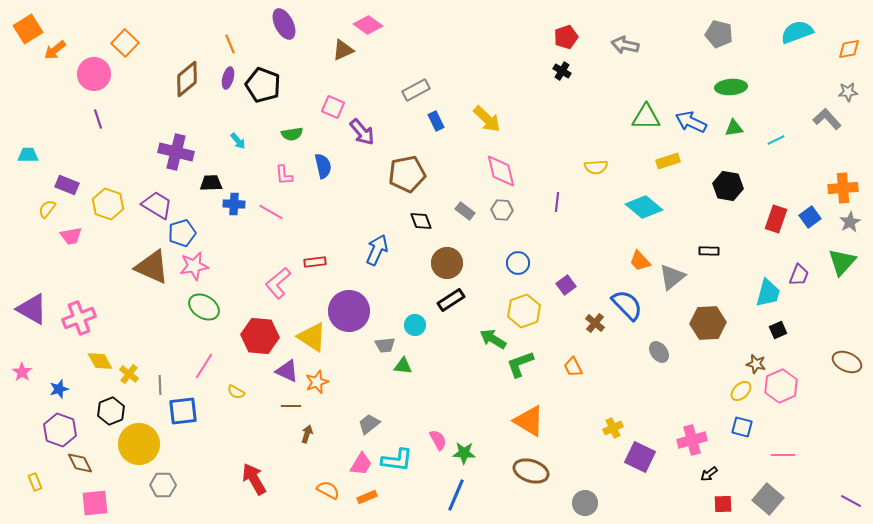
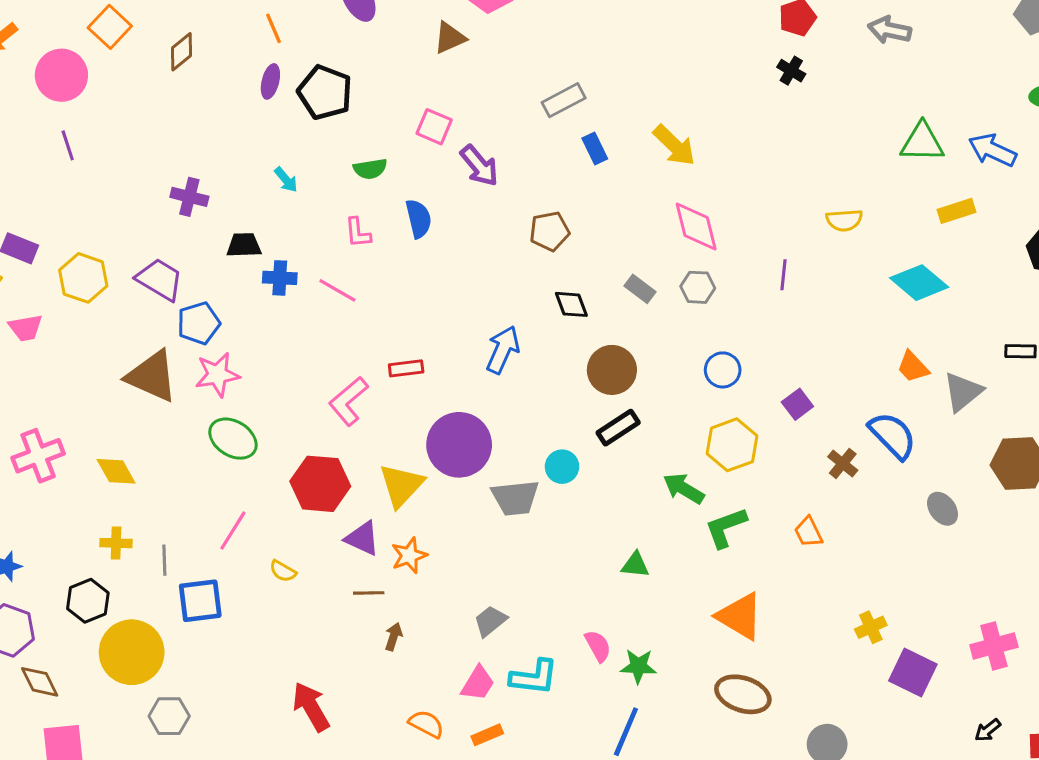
brown diamond: (187, 79) -> (182, 52), moved, size x0.7
purple cross: (176, 152) -> (189, 197), size x0.7
brown pentagon: (407, 174) -> (550, 231), size x0.7
yellow triangle: (312, 337) -> (401, 485), turned 40
gray trapezoid: (385, 345) -> (515, 498), size x1.5
yellow diamond: (100, 361) -> (116, 471), moved
green triangle: (403, 366) -> (635, 565), moved
yellow cross: (129, 374) -> (116, 543), turned -36
black arrow: (709, 474) -> (988, 730), moved

